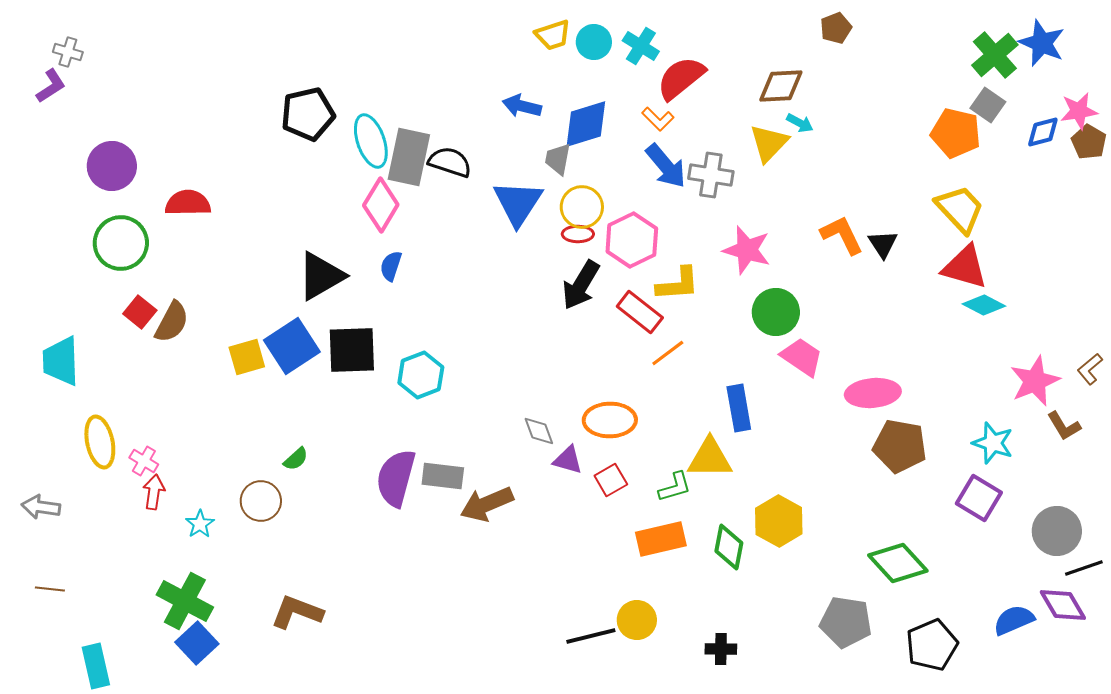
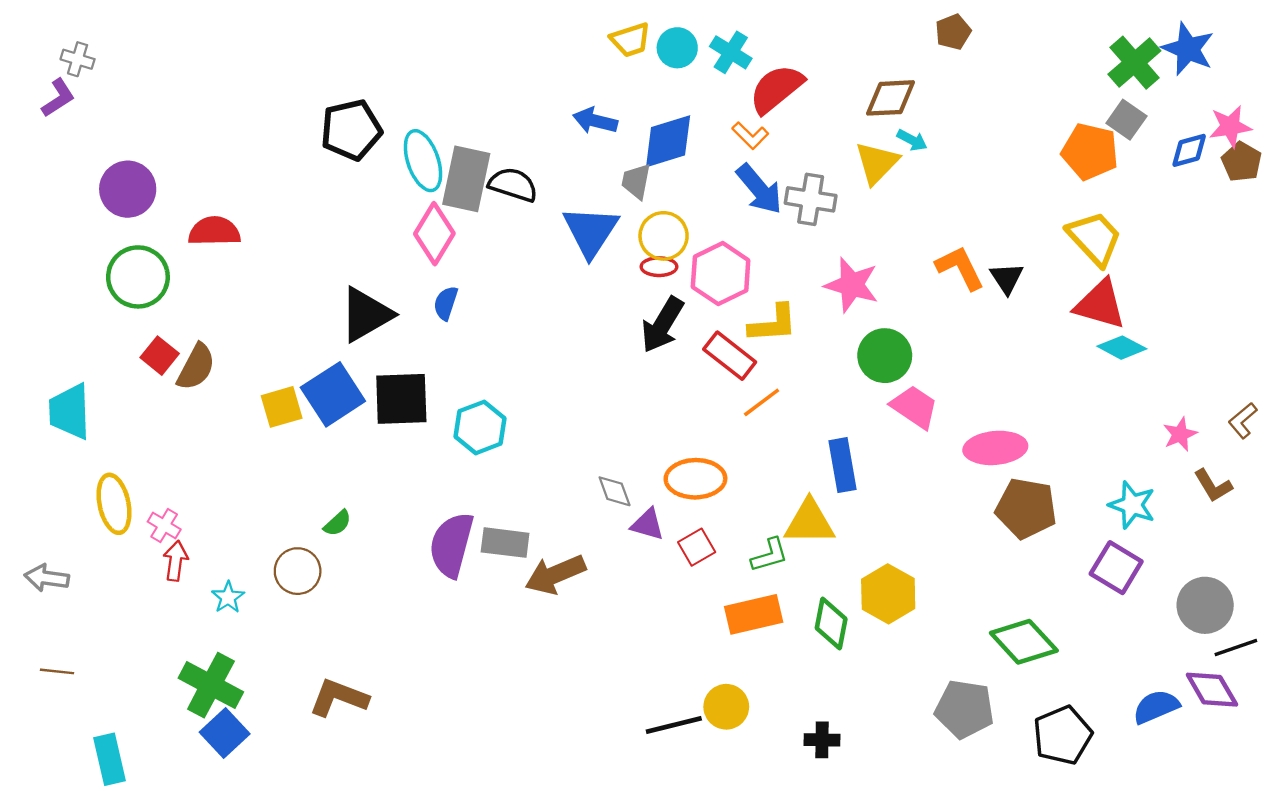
pink star: (1035, 381) -> (1180, 434), size x0.6

